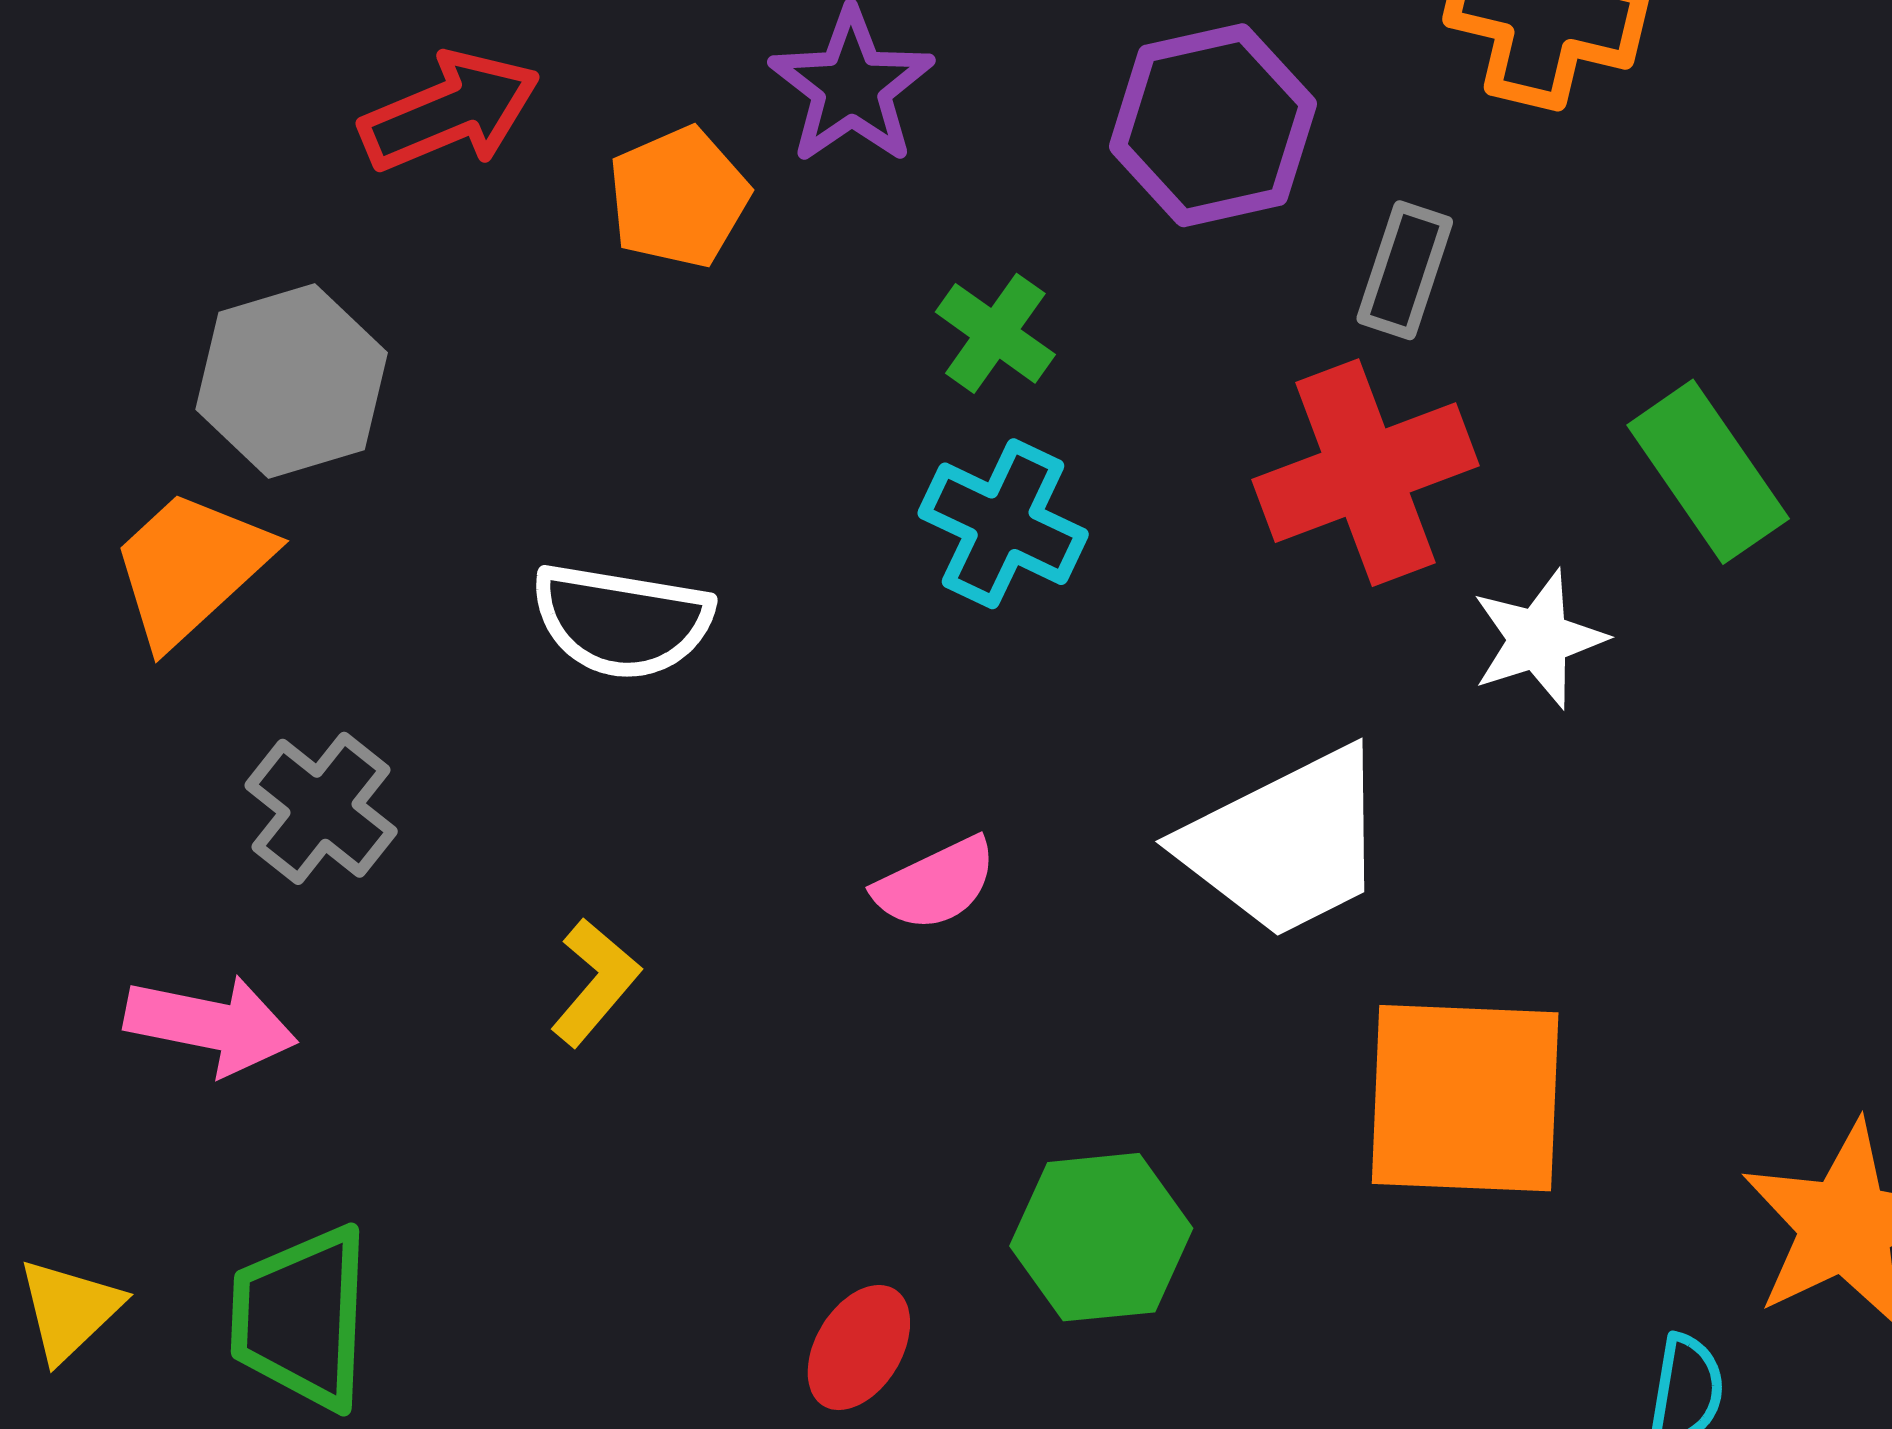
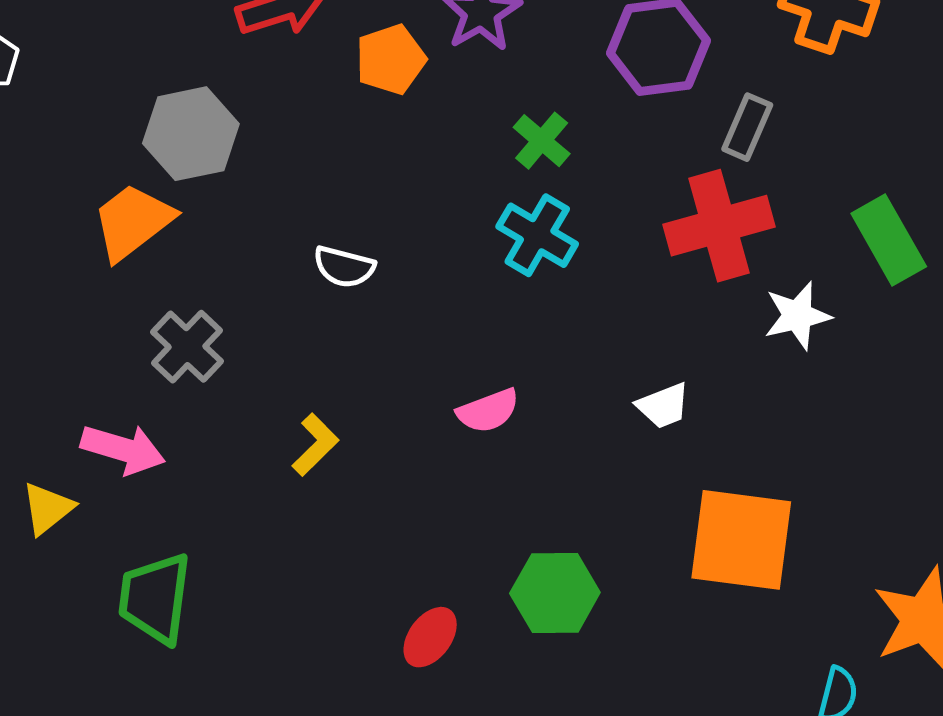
white semicircle: (622, 621) -> (344, 267), size x0.7
white trapezoid: (1285, 843) -> (663, 406), size x0.5
yellow triangle: (69, 1310) -> (48, 508), moved

